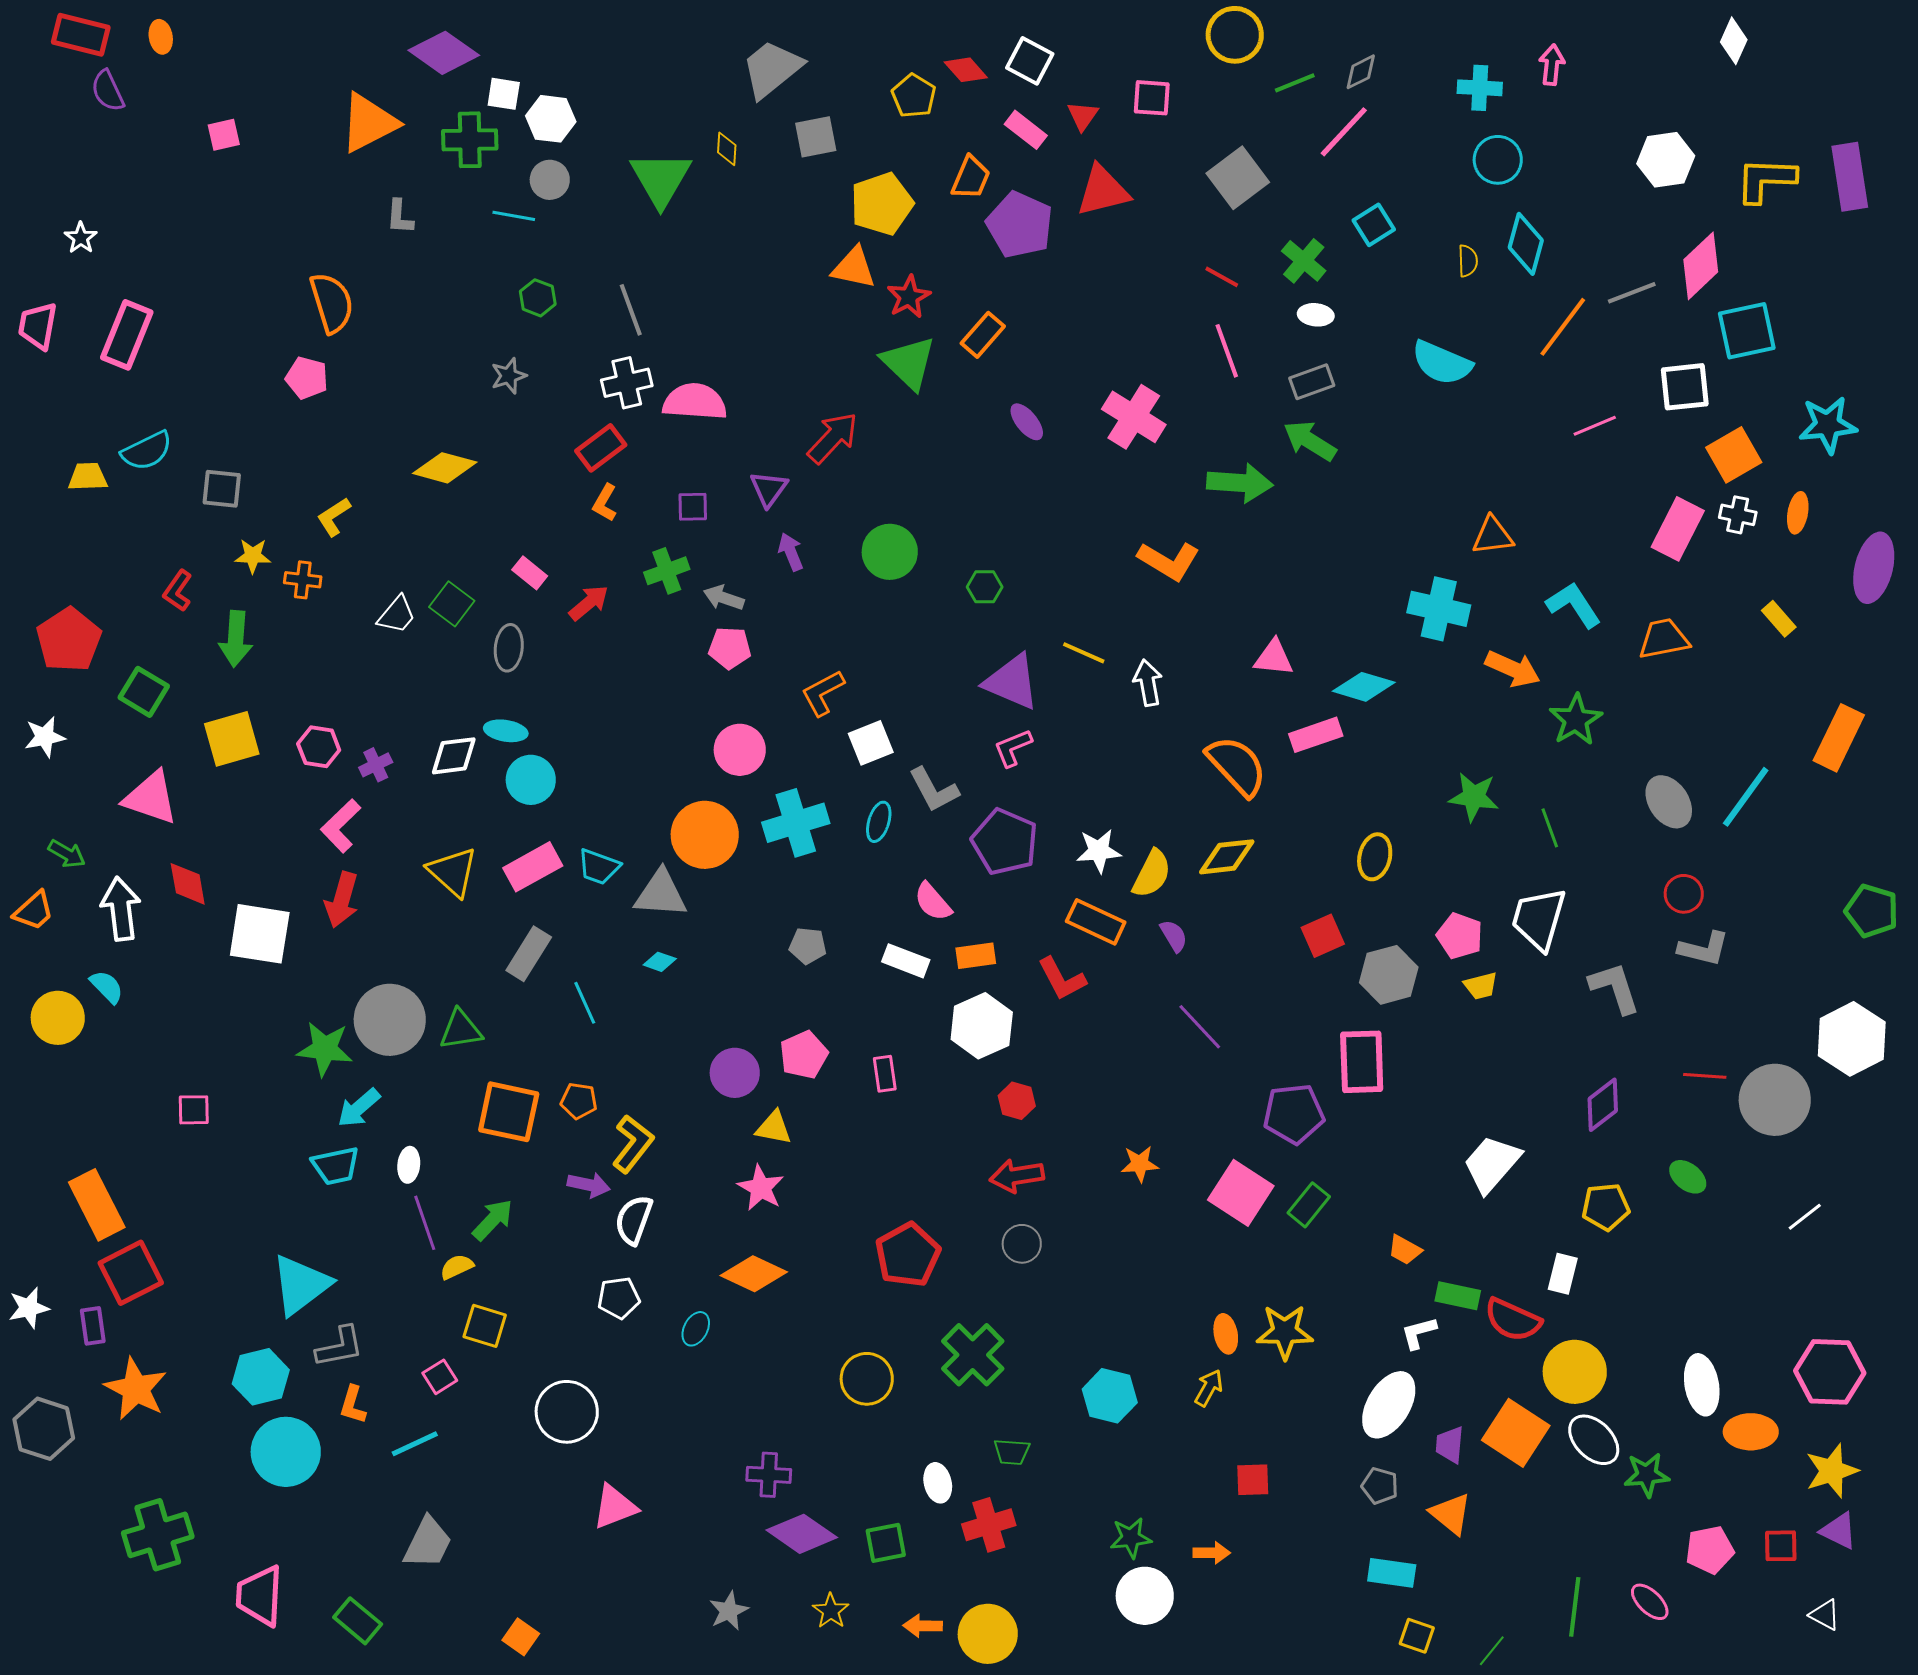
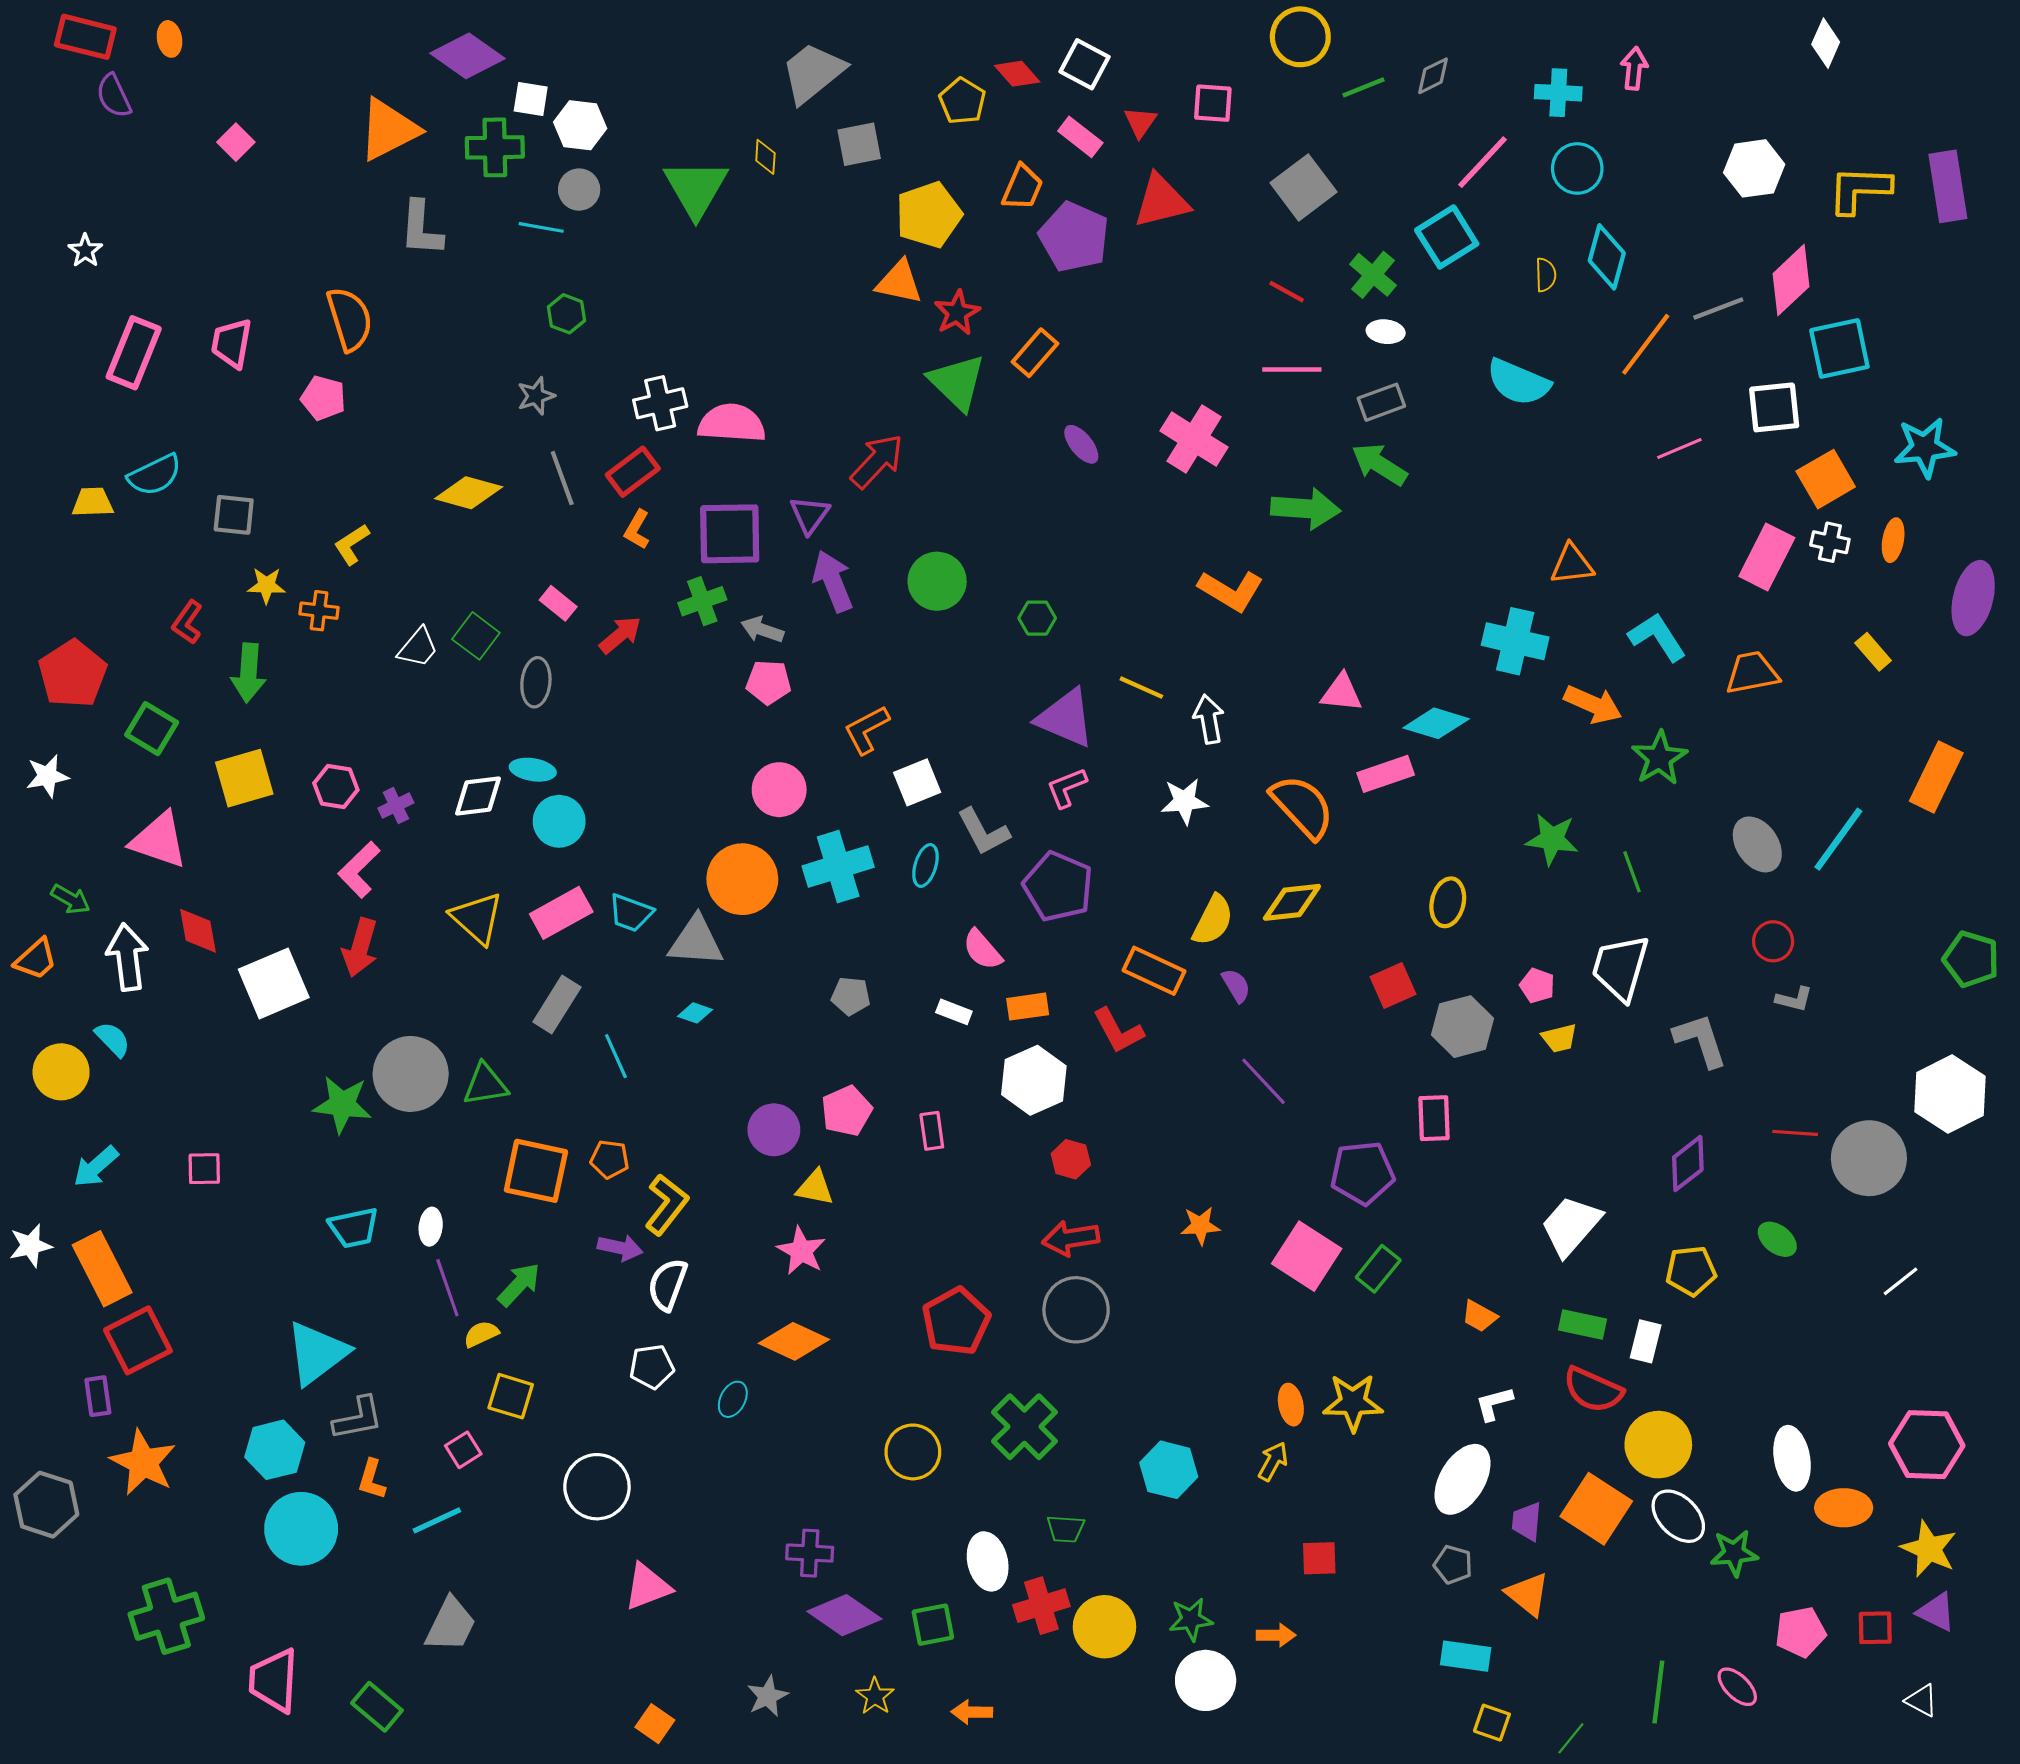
pink line: (1344, 132) -> (1482, 162), moved
pink square: (224, 135) -> (236, 142), turned -32
gray L-shape: (400, 217) -> (421, 228), size x1.5
cyan square: (1374, 225) -> (1447, 237), size x1.4
gray line: (631, 310) -> (562, 478), moved
pink trapezoid: (38, 326) -> (232, 343), moved
pink line: (1227, 351) -> (1292, 370), turned -70
purple square: (693, 507) -> (730, 534), size x2.0
purple arrow: (791, 552) -> (833, 581), size x1.5
white star: (1099, 851) -> (1185, 801), moved
white square: (260, 934) -> (274, 983), turned -32
pink pentagon: (1460, 936) -> (1537, 986), size x0.7
gray L-shape: (1704, 949) -> (1794, 999), size x0.7
white rectangle: (906, 961) -> (954, 1012), size x0.7
pink rectangle: (1362, 1062) -> (1434, 1118), size x0.7
cyan arrow: (359, 1108) -> (96, 1167), moved
gray circle: (1022, 1244) -> (1076, 1310), size x1.6
green rectangle: (1458, 1296) -> (1583, 1325), moved
white star: (29, 1308) -> (31, 1246), moved
yellow star: (1832, 1471) -> (1929, 1549), turned -30
white ellipse: (938, 1483) -> (988, 1561), size x1.4
yellow circle: (988, 1634) -> (1104, 1627), moved
orange square: (521, 1637) -> (655, 1724), moved

